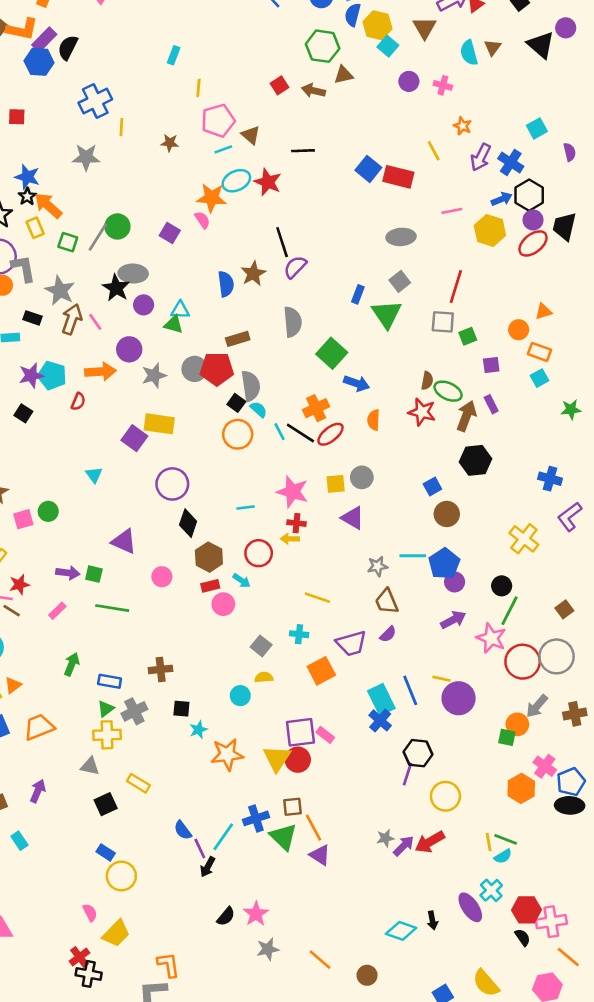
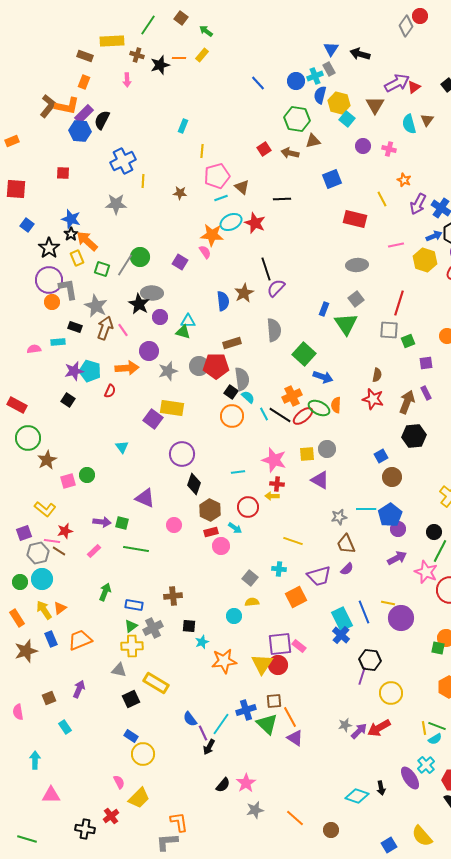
blue square: (368, 169) -> (332, 179), moved, turned 30
green ellipse: (448, 391) -> (319, 408), moved
yellow rectangle: (138, 783) -> (156, 683), size x1.4
black cross: (89, 974) -> (85, 829), moved

